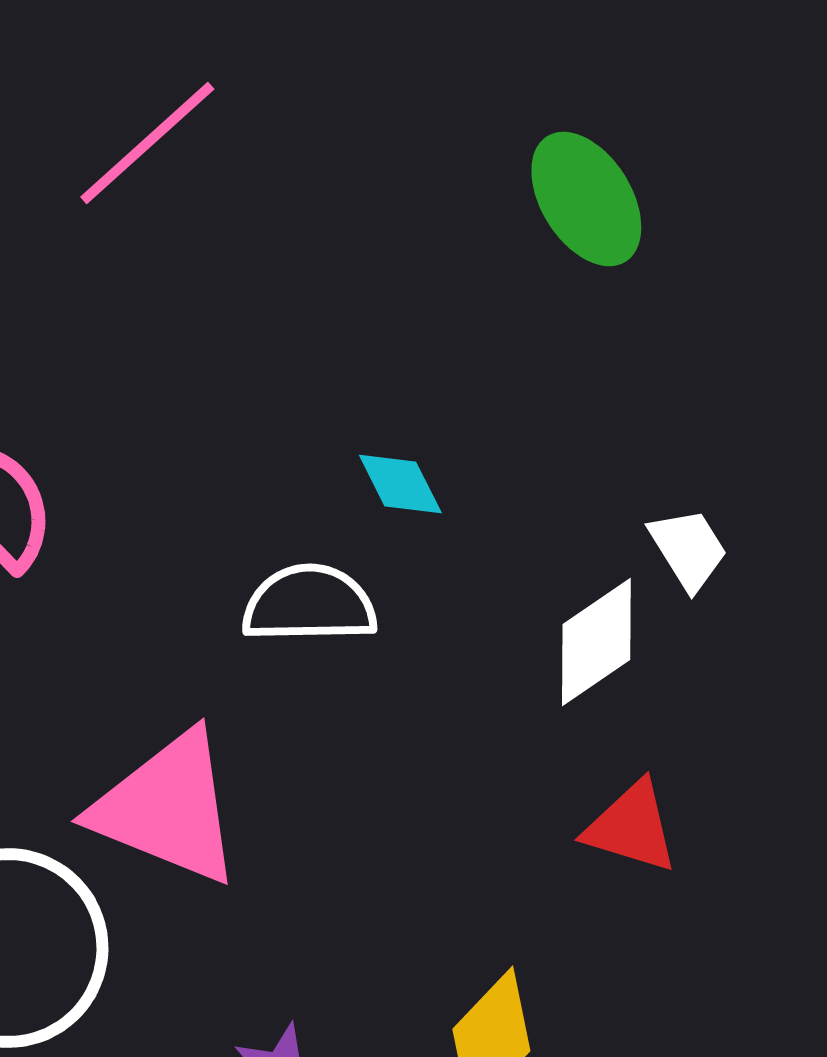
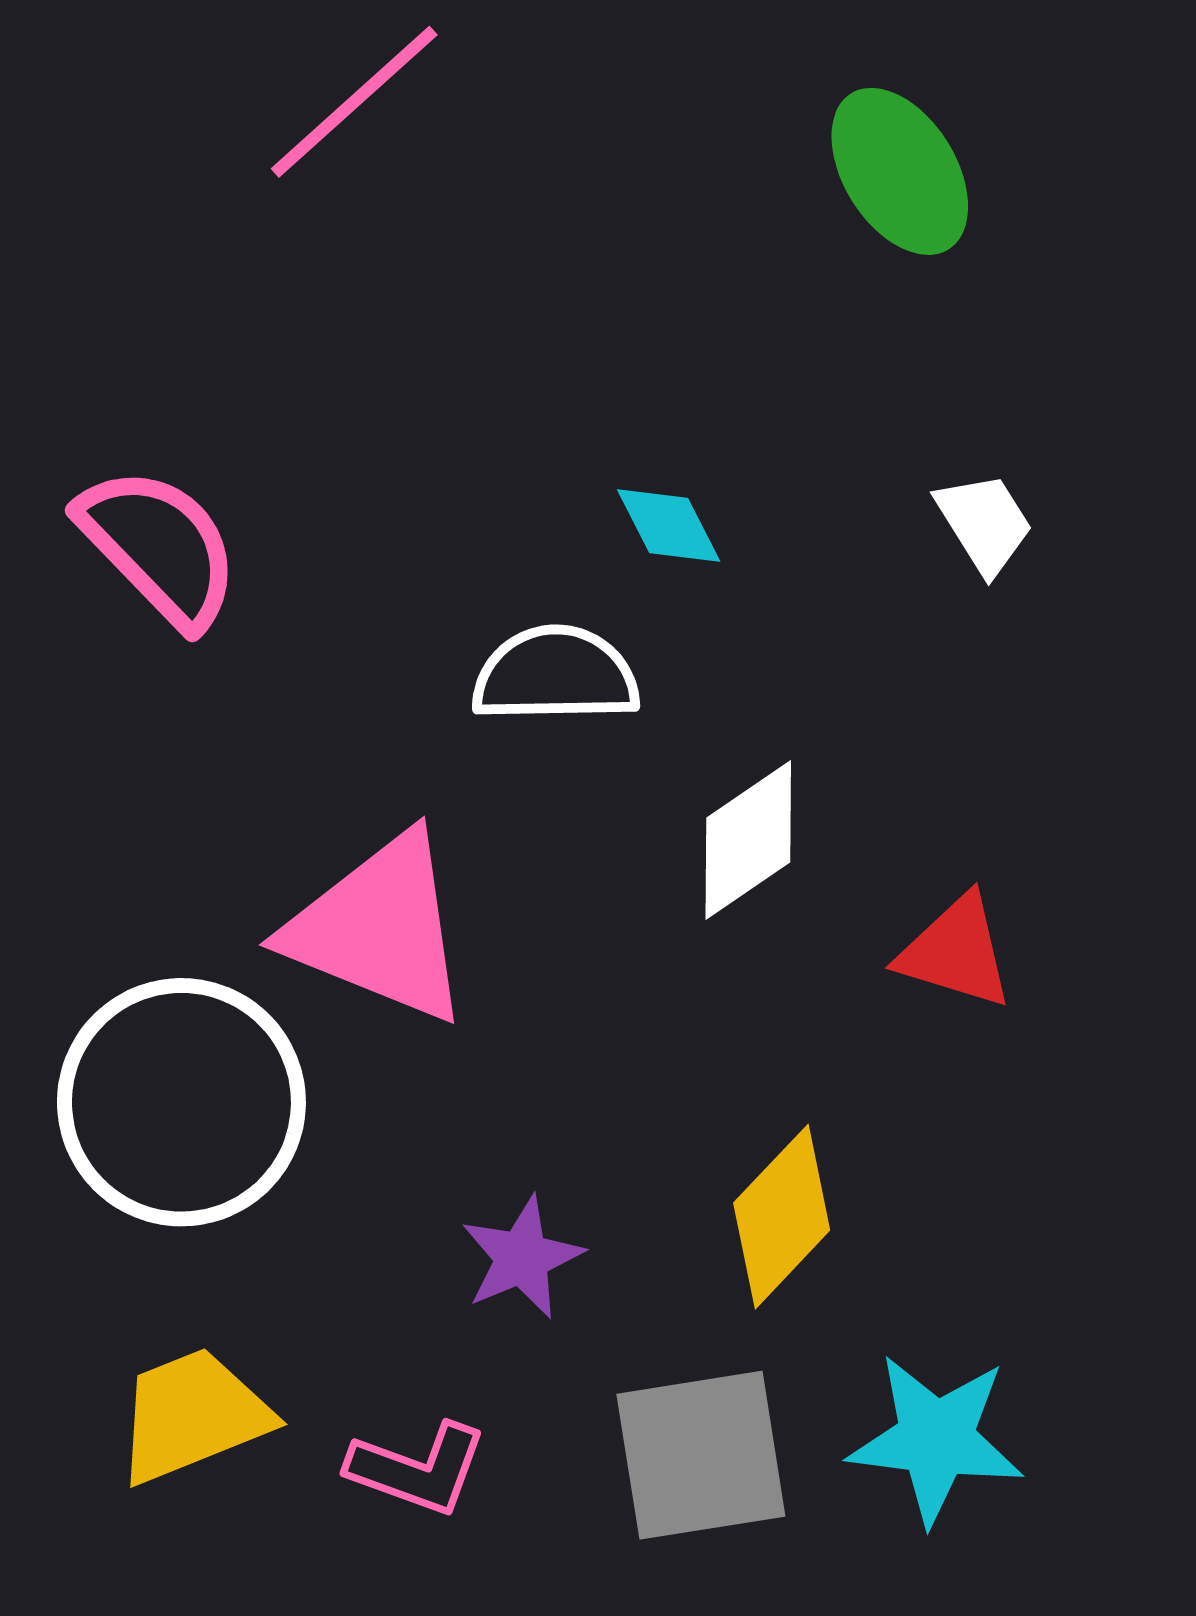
white trapezoid: (688, 549) -> (984, 523), moved
white diamond: (596, 642) -> (748, 840), moved

